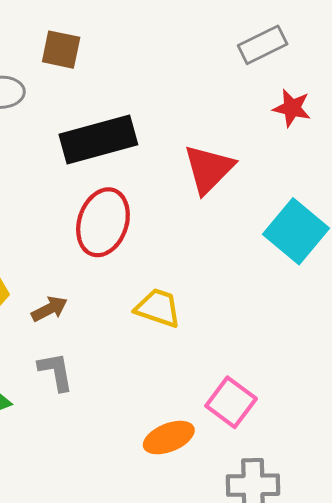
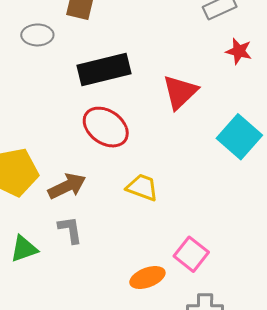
red ellipse: (103, 222) -> (106, 127), turned -75
brown arrow: (49, 309) -> (67, 186), size x1.5

